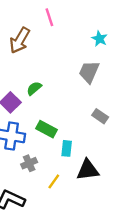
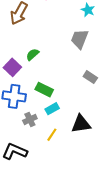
cyan rectangle: (67, 148) -> (52, 109), moved, turned 56

